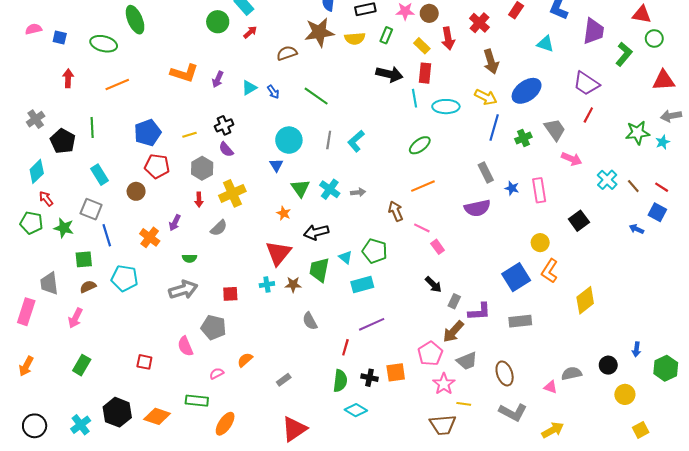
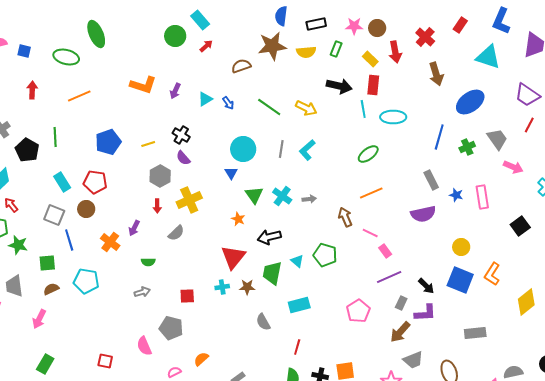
cyan triangle: (545, 44) -> (488, 57), size x1.5
yellow arrow: (486, 97) -> (306, 108), moved
black cross: (224, 125) -> (181, 135), turned -36
red pentagon: (157, 166) -> (95, 182), moved
brown circle: (136, 191) -> (86, 209), moved
green star: (64, 228) -> (18, 245), moved
yellow circle: (540, 243) -> (461, 247), moved
blue square: (516, 277) -> (460, 280), turned -36
cyan rectangle: (362, 284) -> (299, 305), moved
black arrow: (433, 284) -> (426, 286), moved
gray arrow: (183, 290) -> (142, 292), size x0.6
gray rectangle: (520, 321) -> (475, 333), moved
purple line: (372, 324) -> (389, 277), moved
pink pentagon: (430, 354) -> (358, 311), moved

